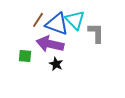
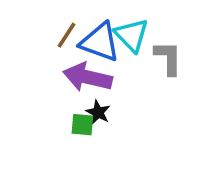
green square: (25, 56) -> (82, 125), moved

